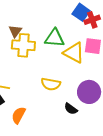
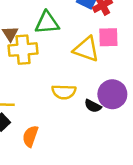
green triangle: (55, 38) -> (47, 23), moved
black semicircle: (71, 109) -> (93, 106), moved

